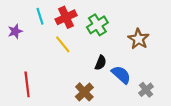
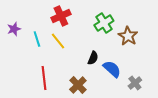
cyan line: (40, 16) -> (37, 39), moved
green cross: (97, 25) -> (104, 23), moved
red line: (27, 84) -> (44, 78), moved

